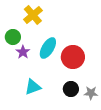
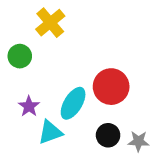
cyan ellipse: (48, 48) -> (73, 103), moved
purple star: (23, 52) -> (29, 106), moved

